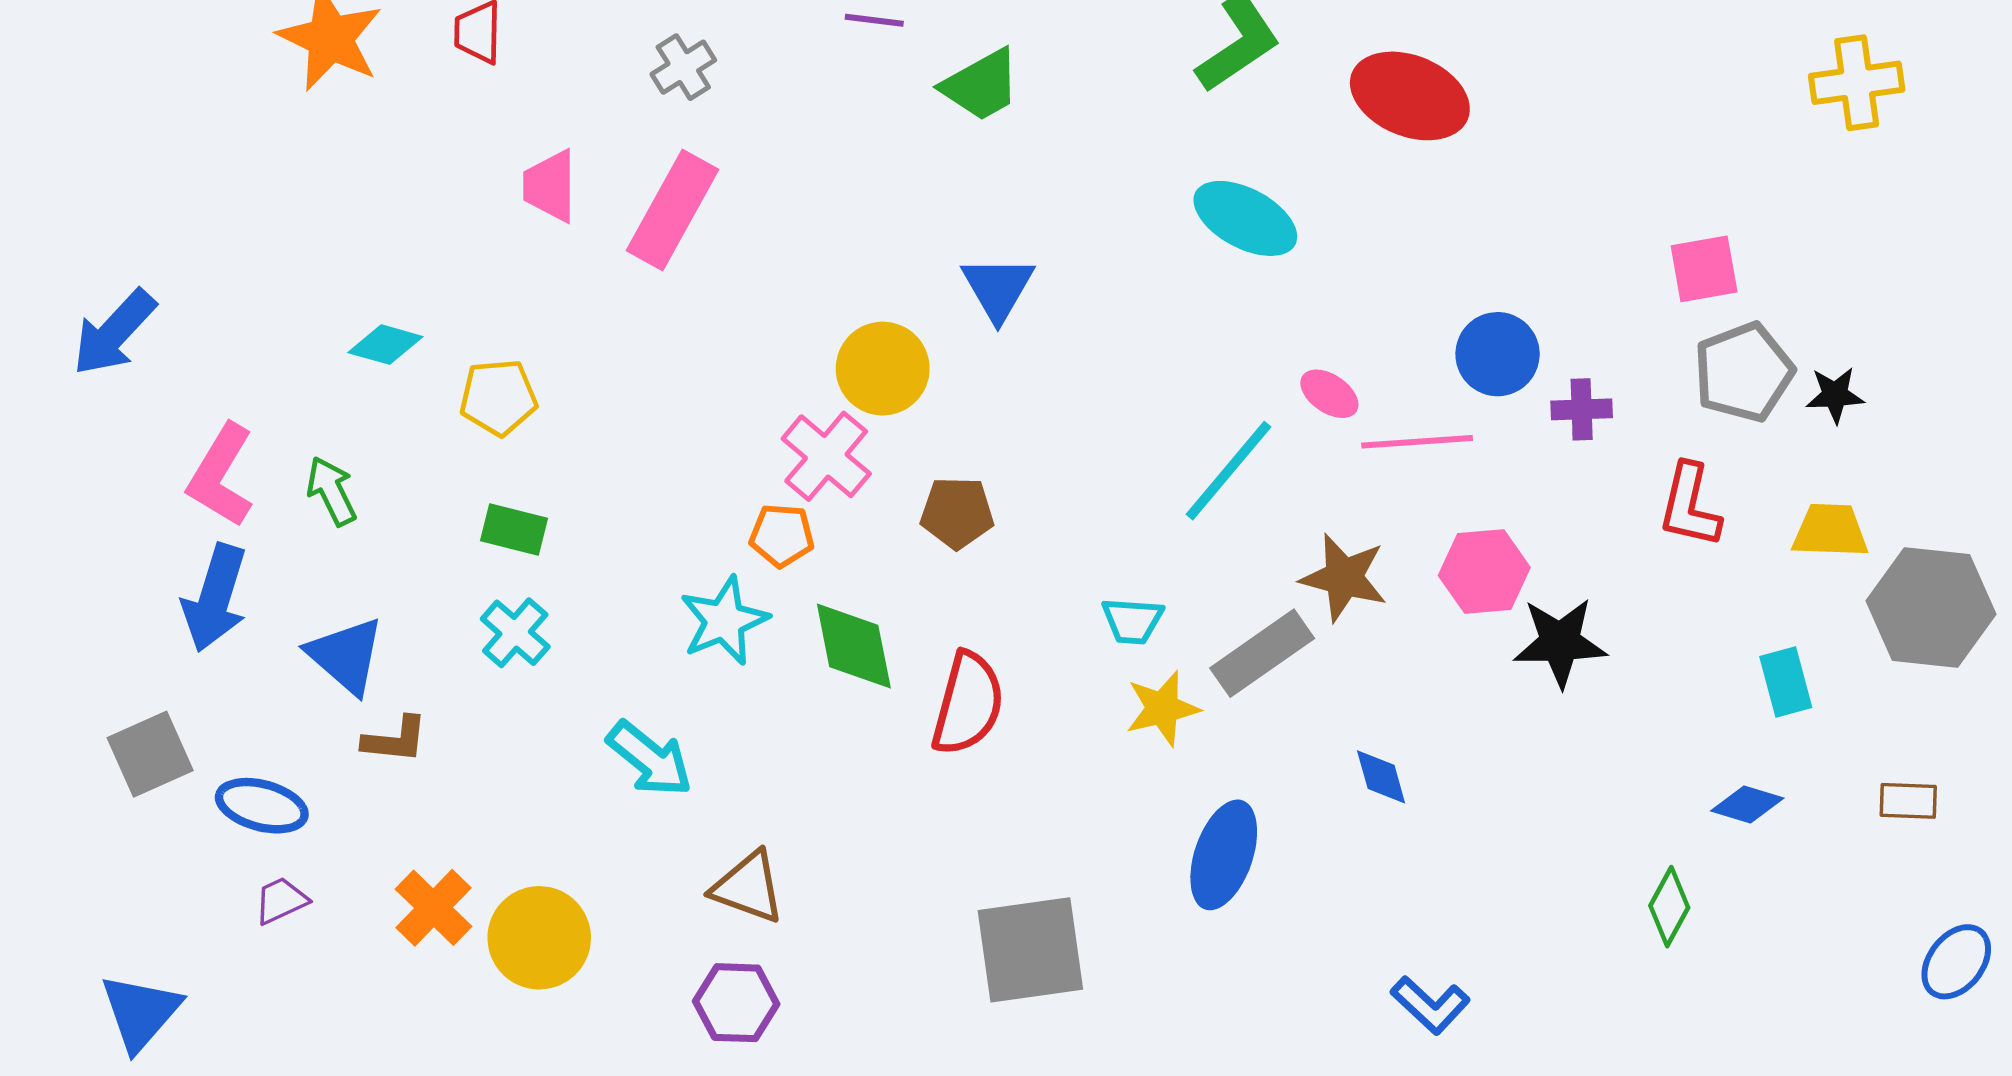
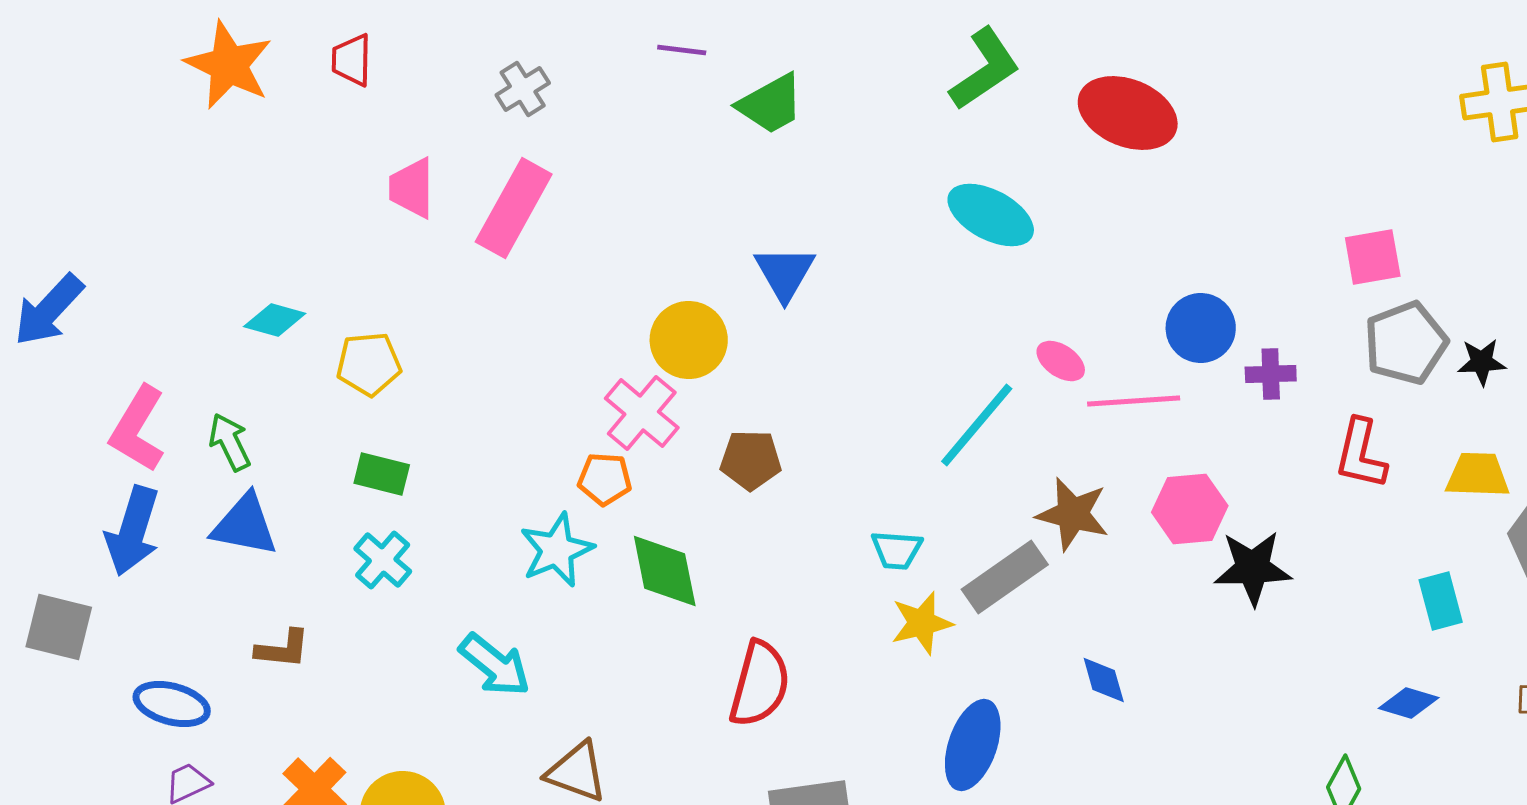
blue triangle: (346, 656) -> (245, 525), moved, turned -30
red semicircle: (968, 704) -> (760, 684), moved
gray square: (150, 754) -> (59, 627), moved, turned 38

